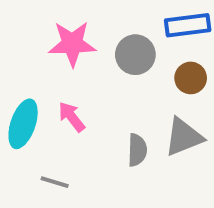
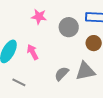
pink star: (72, 44) -> (39, 17), size x0.7
gray semicircle: (137, 150) -> (62, 74), turned -147

